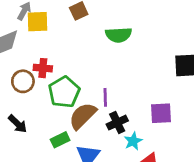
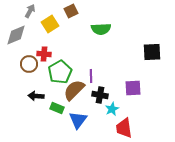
yellow square: (38, 22) -> (50, 24), moved, turned -30
black cross: (117, 123) -> (100, 95), turned 35
black arrow: (18, 124) -> (36, 96), moved, turned 140
green rectangle: (60, 140) -> (57, 108), turned 48

